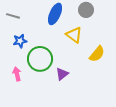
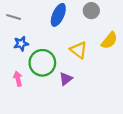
yellow triangle: (74, 35) -> (79, 50), moved
yellow semicircle: (97, 54) -> (109, 40), moved

